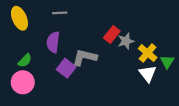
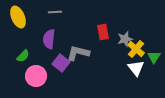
red rectangle: (112, 35) -> (103, 32), turned -49
gray star: (126, 41) -> (125, 39), moved
pink circle: (23, 82) -> (36, 76), moved

